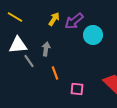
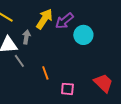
yellow arrow: (54, 19) -> (44, 19), size x1.5
gray arrow: (46, 49) -> (26, 37), moved

